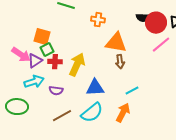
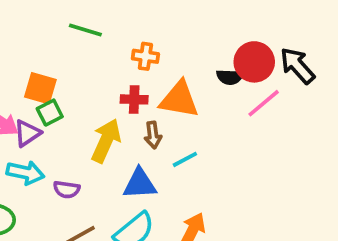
black semicircle: (143, 18) -> (230, 77), moved
red cross: (55, 62) -> (134, 99), moved
brown arrow: (120, 62) -> (153, 135), moved
cyan arrow: (34, 82) -> (25, 173), turned 30
cyan line: (132, 91) -> (185, 159), moved

